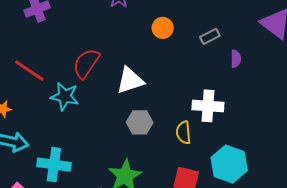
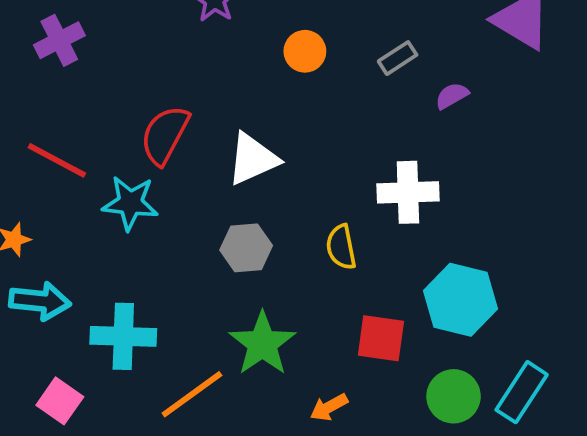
purple semicircle: (236, 59) -> (452, 96), turned -114
gray hexagon: (140, 122) -> (246, 248), moved
yellow semicircle: (184, 132) -> (341, 247), moved

